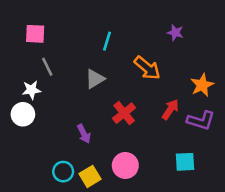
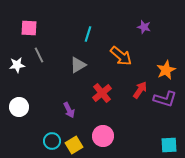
white star: (31, 90) -> (17, 65), moved
white circle: (23, 114) -> (19, 107), moved
cyan square: (185, 162) -> (169, 145), moved

